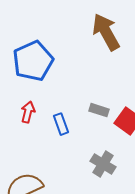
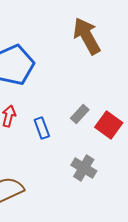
gray rectangle: (99, 110) -> (80, 114), turned -66

